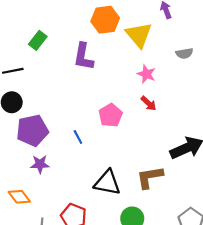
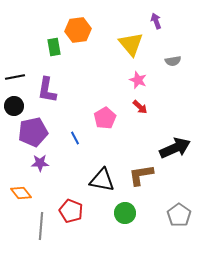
orange hexagon: (105, 20) -> (78, 30), moved
green rectangle: (38, 40) -> (54, 47), moved, turned -48
purple L-shape: (83, 57) -> (47, 90), moved

